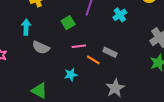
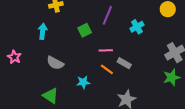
pink line: (79, 46) -> (106, 50), moved
gray semicircle: (41, 48) -> (55, 63), moved

